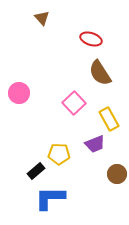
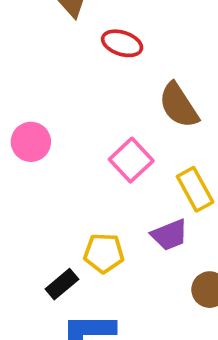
red ellipse: (91, 39) -> (122, 43), moved

